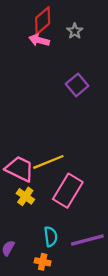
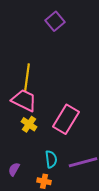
purple square: (77, 85) -> (55, 21), moved
yellow line: (48, 162) -> (27, 77), moved, turned -60

